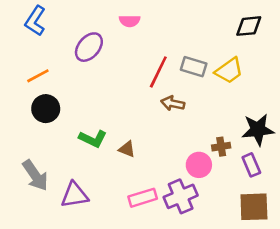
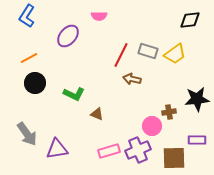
green L-shape: (93, 139) -> (74, 94), moved
purple rectangle: (251, 165) -> (197, 140), moved, turned -66
brown square: (254, 207) -> (174, 158), moved

